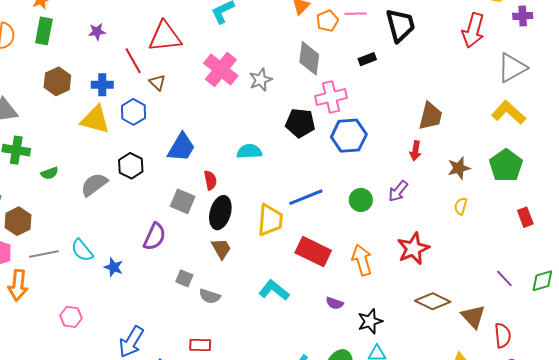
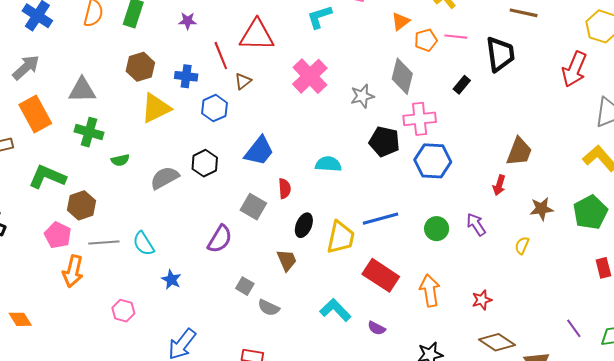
black rectangle: (367, 59) -> (462, 85), turned -36
gray star: (261, 80) -> (362, 96), moved
brown triangle: (157, 83) -> (243, 81), turned 30
yellow triangle: (95, 120) -> (156, 108), moved, turned -48
purple arrow: (398, 191) -> (476, 224), turned 100
yellow semicircle: (461, 206) -> (522, 245), moved
black ellipse: (220, 213) -> (304, 225), moved, size x0.7
red star: (413, 249) -> (482, 300), moved, size x0.6
blue star: (114, 267) -> (171, 280), moved
purple semicircle: (335, 303) -> (377, 328), moved

